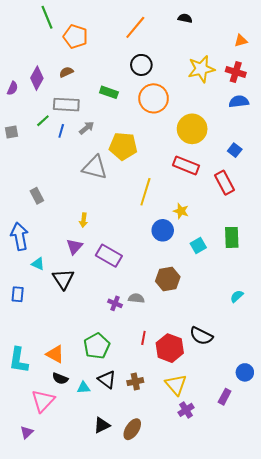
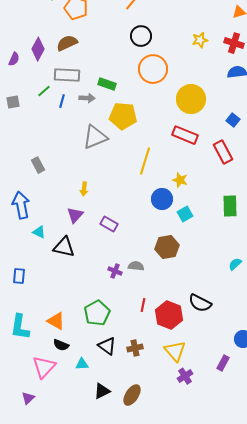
yellow star: (201, 69) -> (200, 40), size x0.6
brown semicircle: (66, 72) -> (67, 43), size x1.5
green rectangle: (109, 92) -> (107, 84), moved
gray arrow: (87, 128) -> (87, 98), turned 42
gray triangle: (95, 167) -> (95, 137), turned -36
cyan square: (198, 246) -> (185, 214), moved
purple rectangle: (109, 256) -> (109, 224), size x0.7
black triangle: (63, 279) -> (64, 247), turned -45
blue rectangle: (18, 294) -> (19, 276), moved
cyan triangle: (84, 388) -> (82, 364), moved

